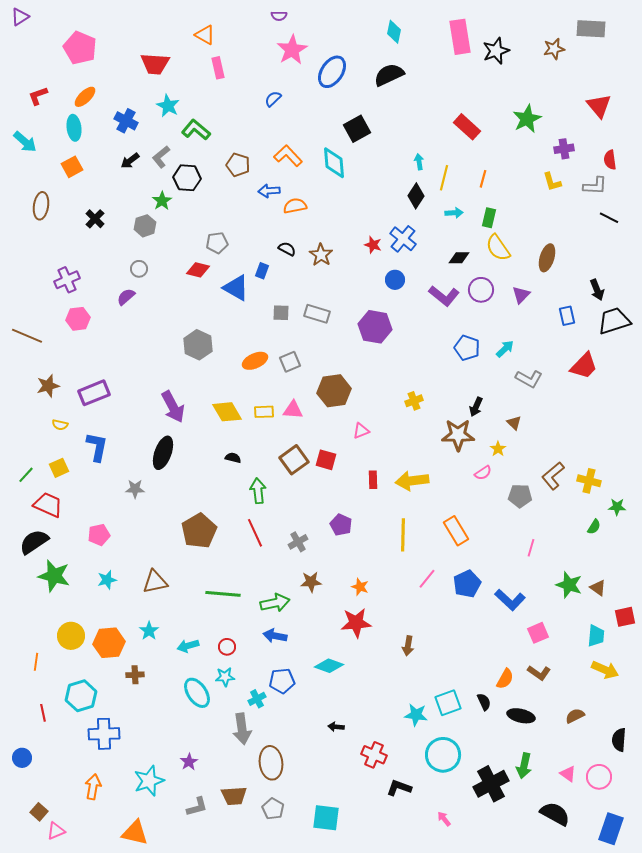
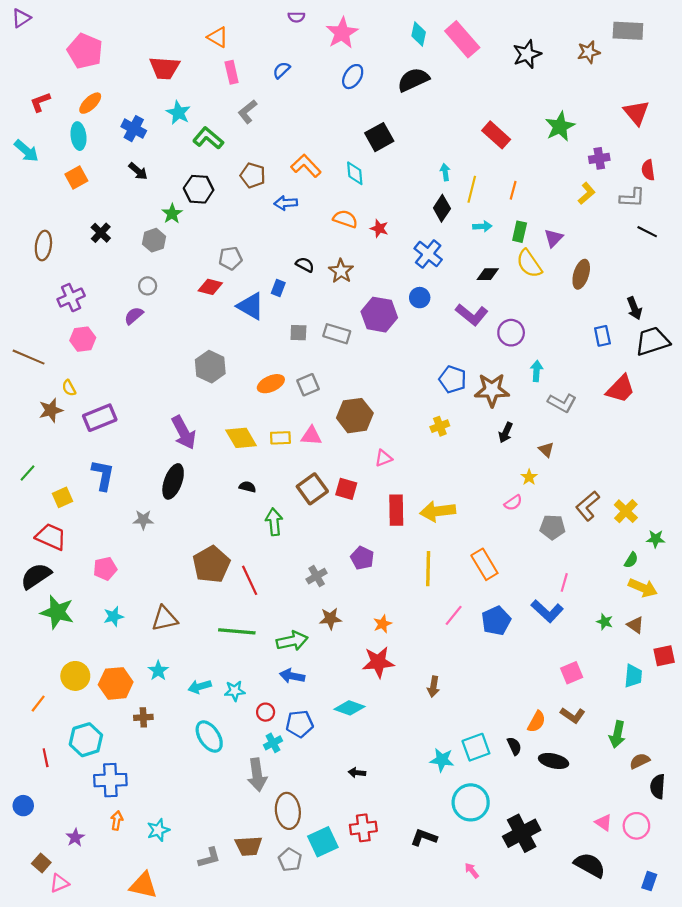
pink rectangle: (460, 37) -> (462, 39), moved, turned -32
pink star: (292, 50) -> (342, 33), moved
blue ellipse: (332, 72) -> (353, 77), size x0.7
blue semicircle: (273, 99) -> (281, 70), moved
gray L-shape: (161, 157) -> (247, 112), moved
black arrow: (130, 161) -> (138, 171), turned -102
cyan diamond: (334, 163) -> (355, 173), size x0.7
yellow L-shape: (552, 182) -> (587, 193), turned -115
brown ellipse: (41, 206) -> (43, 246), moved
orange semicircle: (295, 206) -> (345, 219), moved, turned 30
red star: (373, 245) -> (379, 229), moved
purple circle: (481, 290) -> (511, 333), moved
purple triangle: (521, 295) -> (554, 238), moved
purple hexagon: (375, 327) -> (379, 315), moved
blue pentagon: (467, 348) -> (453, 379), moved
cyan arrow: (505, 349) -> (537, 371), turned -42
yellow semicircle: (60, 425) -> (69, 388), moved, turned 49
brown star: (458, 435) -> (492, 390), moved
green line: (26, 475) -> (27, 473), moved
red rectangle: (373, 480) -> (396, 510), size x1.6
yellow cross: (589, 481) -> (626, 511), turned 30
red line: (255, 533) -> (250, 580), moved
green star: (569, 585) -> (605, 622), size x0.6
orange star: (360, 587) -> (382, 624), turned 30
blue L-shape: (510, 600) -> (547, 611), moved
red circle: (227, 647) -> (266, 712), moved
orange line: (36, 662) -> (38, 704), turned 30
yellow arrow: (605, 670) -> (643, 588), moved
cyan star: (225, 677) -> (235, 691), moved
brown semicircle: (575, 716) -> (640, 761), moved
red cross: (374, 755) -> (363, 828), moved, turned -30
purple star: (189, 762) -> (75, 837), moved
green arrow: (524, 766) -> (617, 734), moved
cyan star: (149, 781) -> (158, 830), size x0.7
orange arrow: (93, 787) -> (117, 820), moved, size x0.7
cyan square: (326, 818) -> (323, 842), moved, turned -32
blue rectangle: (611, 829) -> (649, 881), size x0.6

